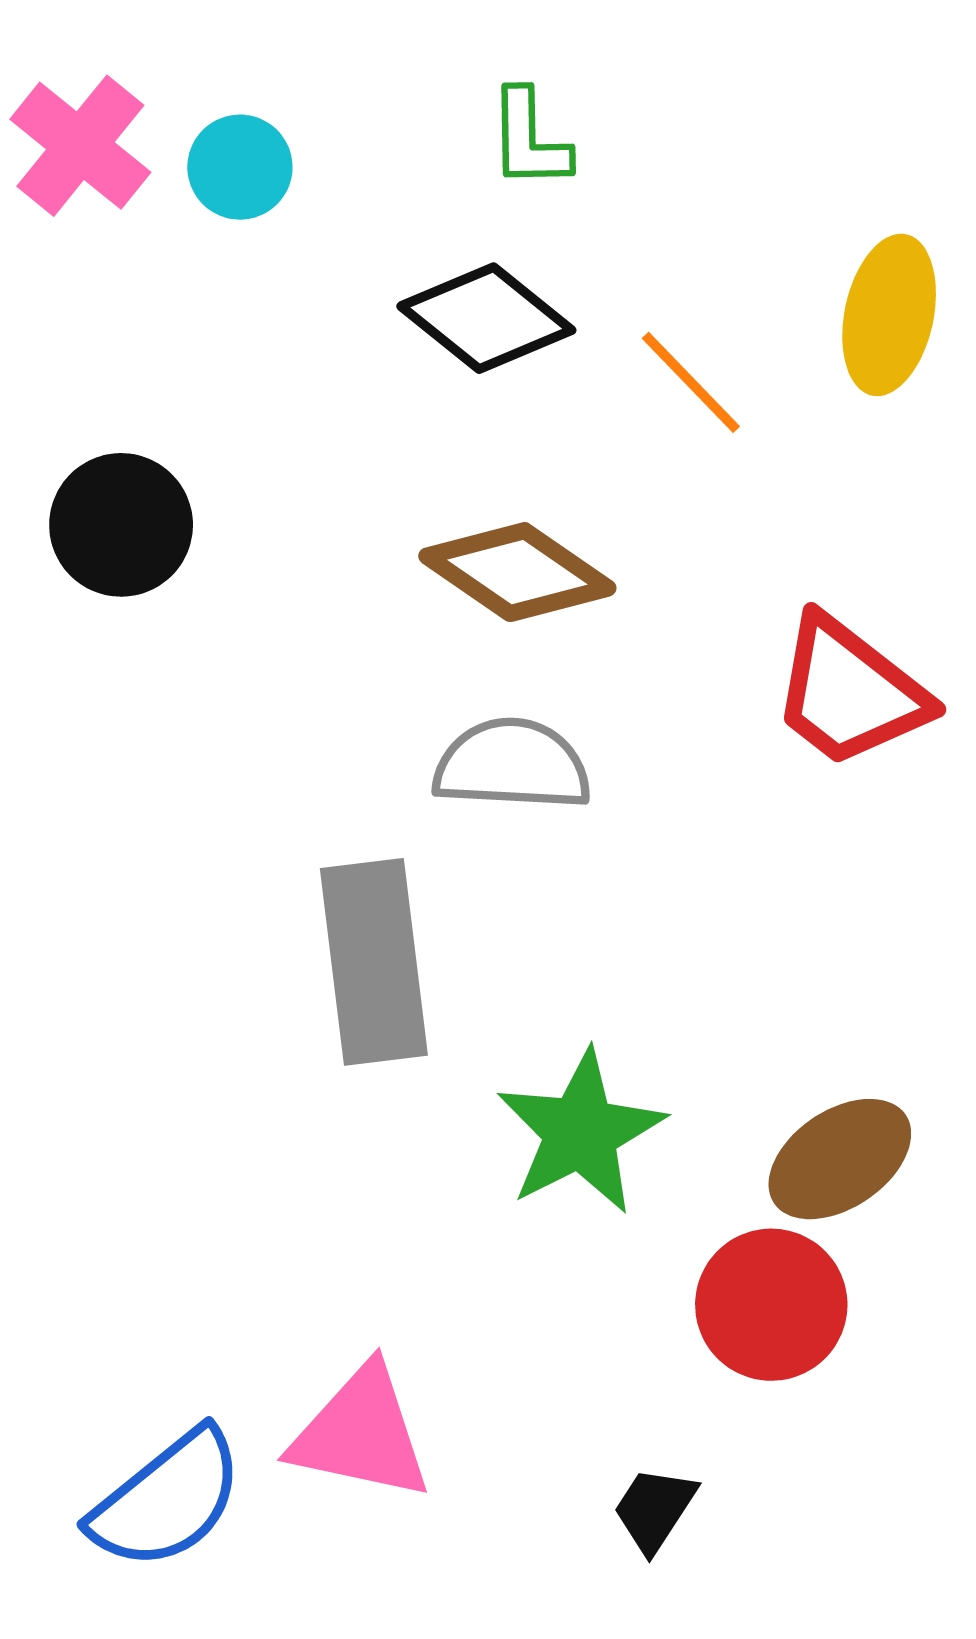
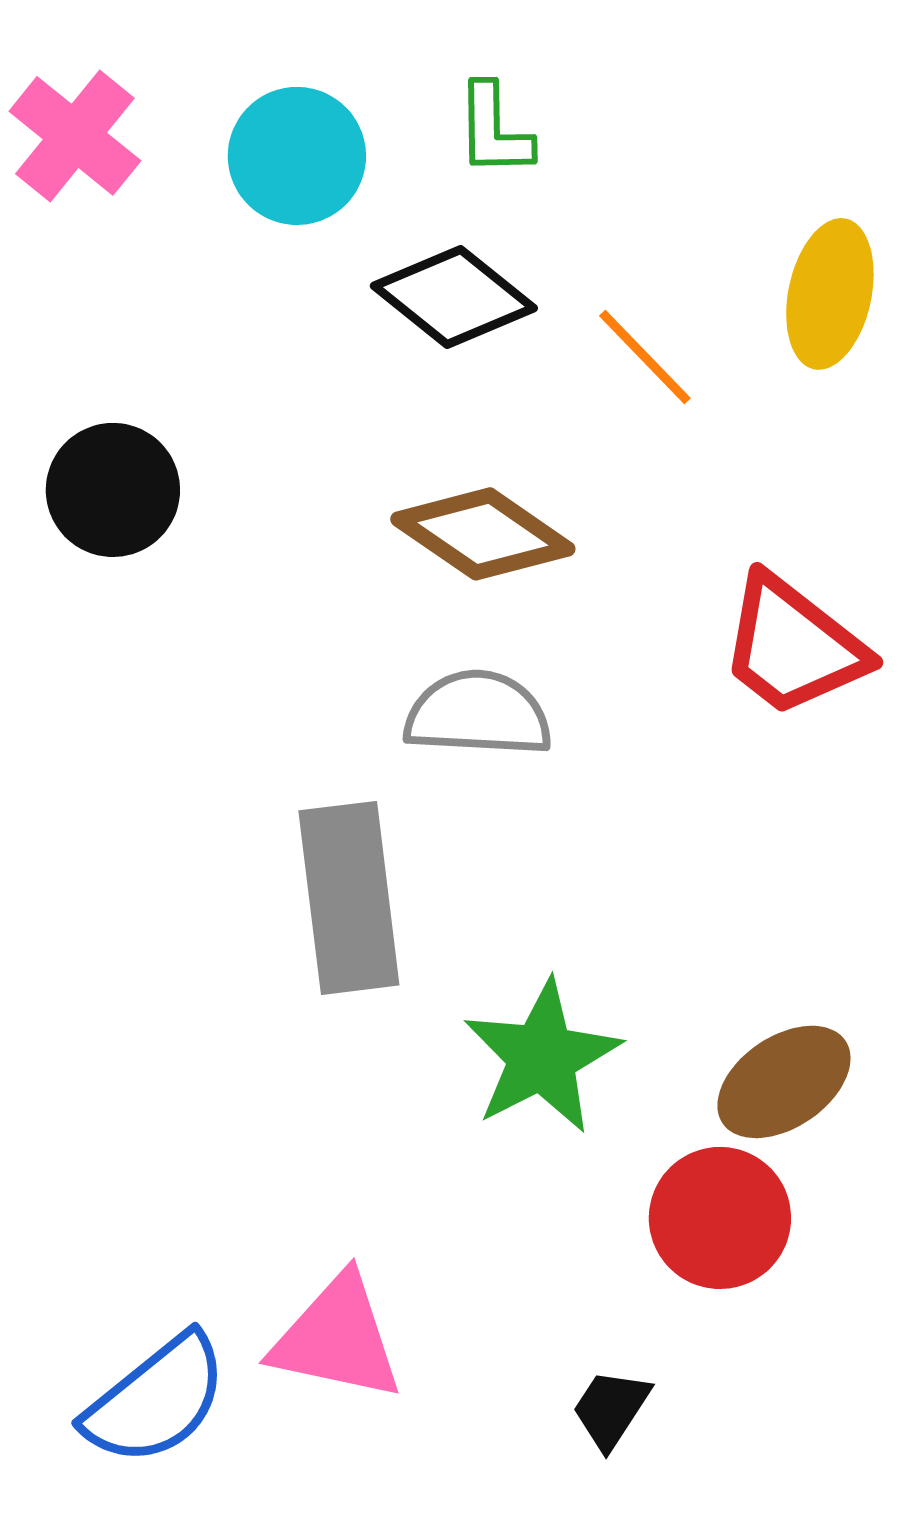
cyan circle: (240, 167) -> (297, 156), moved, size x1.4

